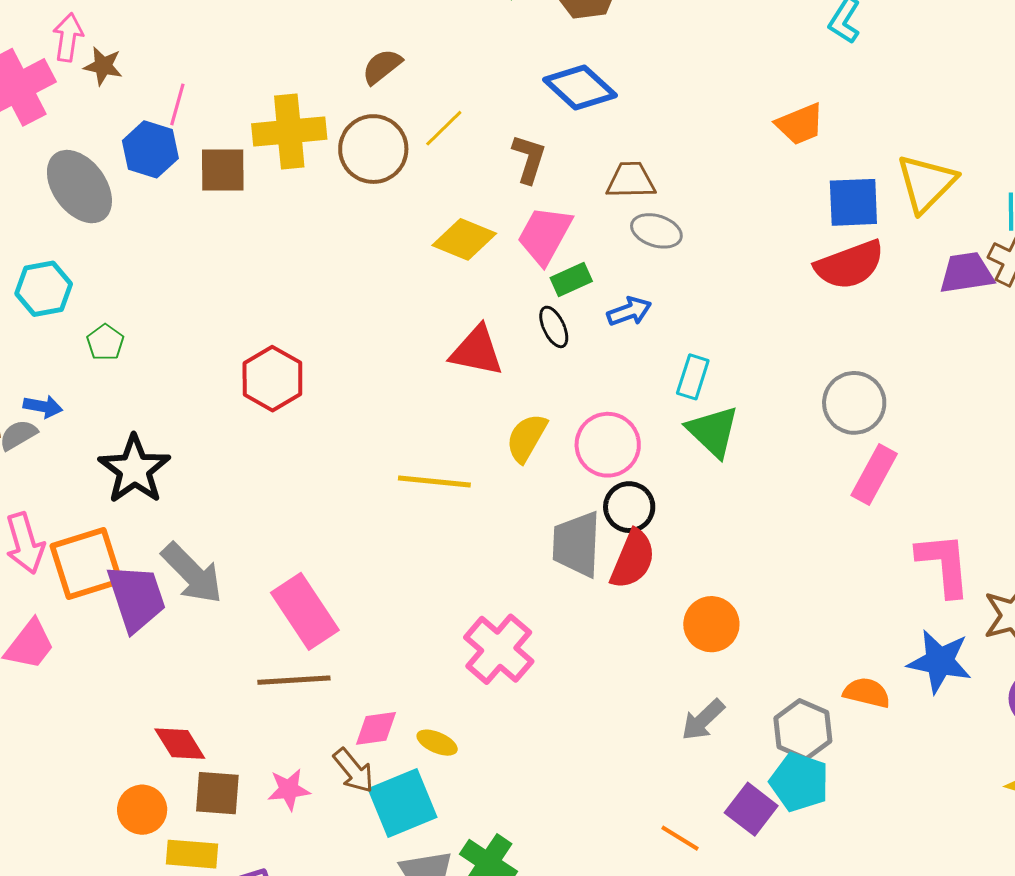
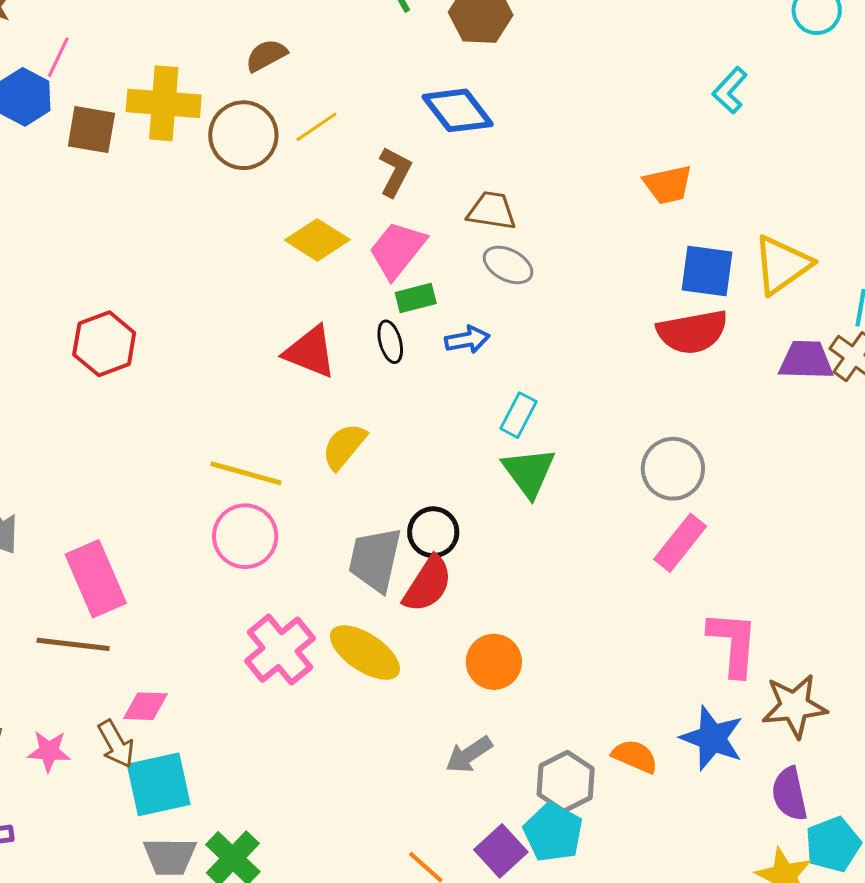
pink circle: (608, 445) -> (245, 536), moved
yellow ellipse: (437, 743) -> (365, 652), moved, size x1.8

